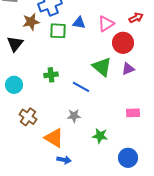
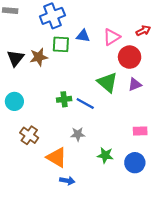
brown star: (31, 22) -> (39, 57), moved
green cross: (51, 75) -> (64, 99), moved
blue circle: (128, 158) -> (135, 163), moved

